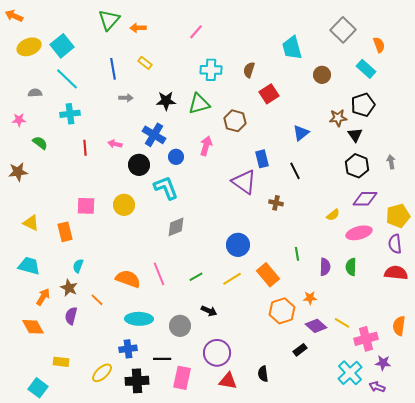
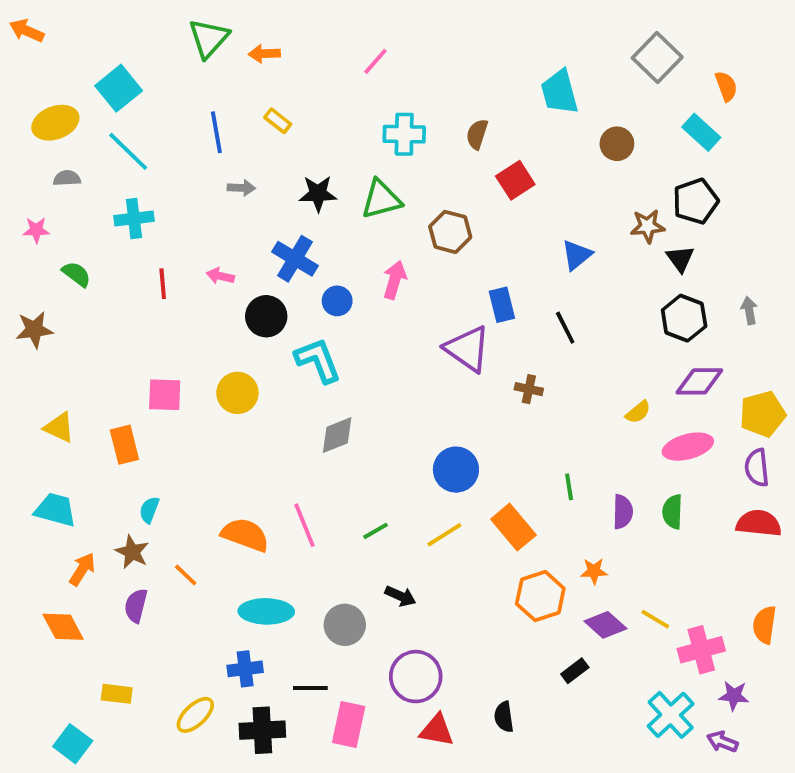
yellow ellipse: (29, 47) -> (55, 123), moved

